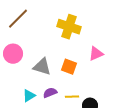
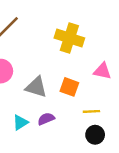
pink triangle: (96, 54) -> (102, 71), turned 35
yellow line: (72, 97) -> (91, 111), moved

